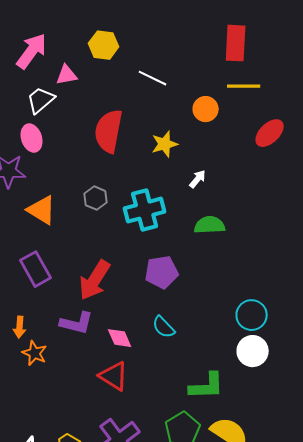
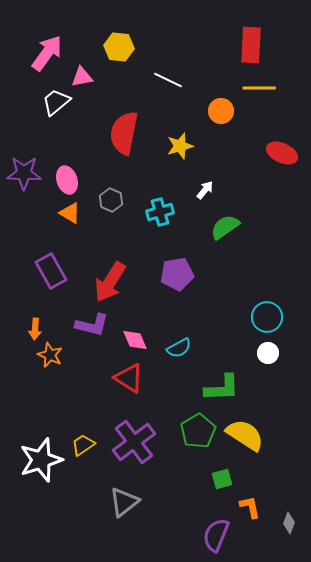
red ellipse: (270, 133) -> (282, 153), moved, turned 68
pink ellipse: (32, 138) -> (67, 180), moved
white arrow: (198, 179) -> (205, 190), moved
orange triangle: (42, 210) -> (70, 213), moved, size x0.7
cyan cross: (145, 210) -> (160, 212), size x0.7
green semicircle: (210, 225) -> (225, 227), turned -32
cyan semicircle: (164, 327) -> (179, 348), moved, turned -75
white circle: (253, 351) -> (268, 353), size x0.7

